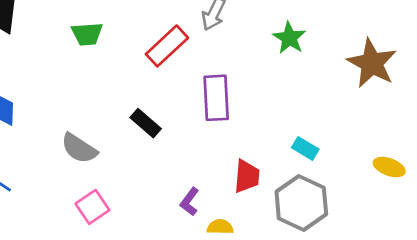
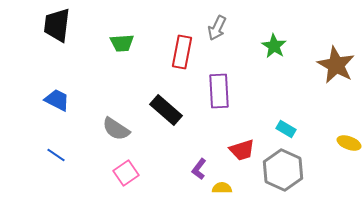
red rectangle: (167, 46) -> (182, 52), turned -36
black rectangle: (146, 123) -> (166, 110), size x1.4
red trapezoid: (247, 176) -> (242, 150), turned 68

